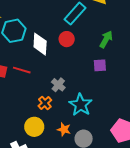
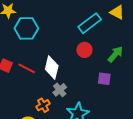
red circle: (67, 39) -> (84, 50), moved
white diamond: (40, 44) -> (52, 68), moved

